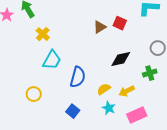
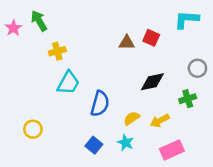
brown triangle: (100, 27) -> (127, 43), turned 32
yellow cross: (43, 34) -> (57, 51), turned 32
yellow circle: (34, 94) -> (33, 129), moved
cyan star: (109, 108) -> (126, 143), moved

